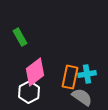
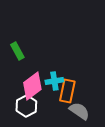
cyan cross: (87, 74) -> (54, 81), moved

